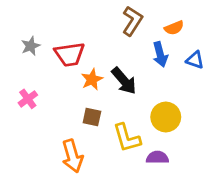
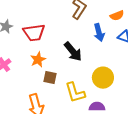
orange semicircle: (174, 28) -> (117, 16), moved
orange star: (92, 79) -> (38, 60), moved

